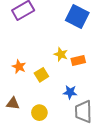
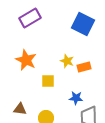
orange star: (19, 67) -> (26, 60), moved, size x1.5
yellow square: (41, 75) -> (48, 81), turned 32

